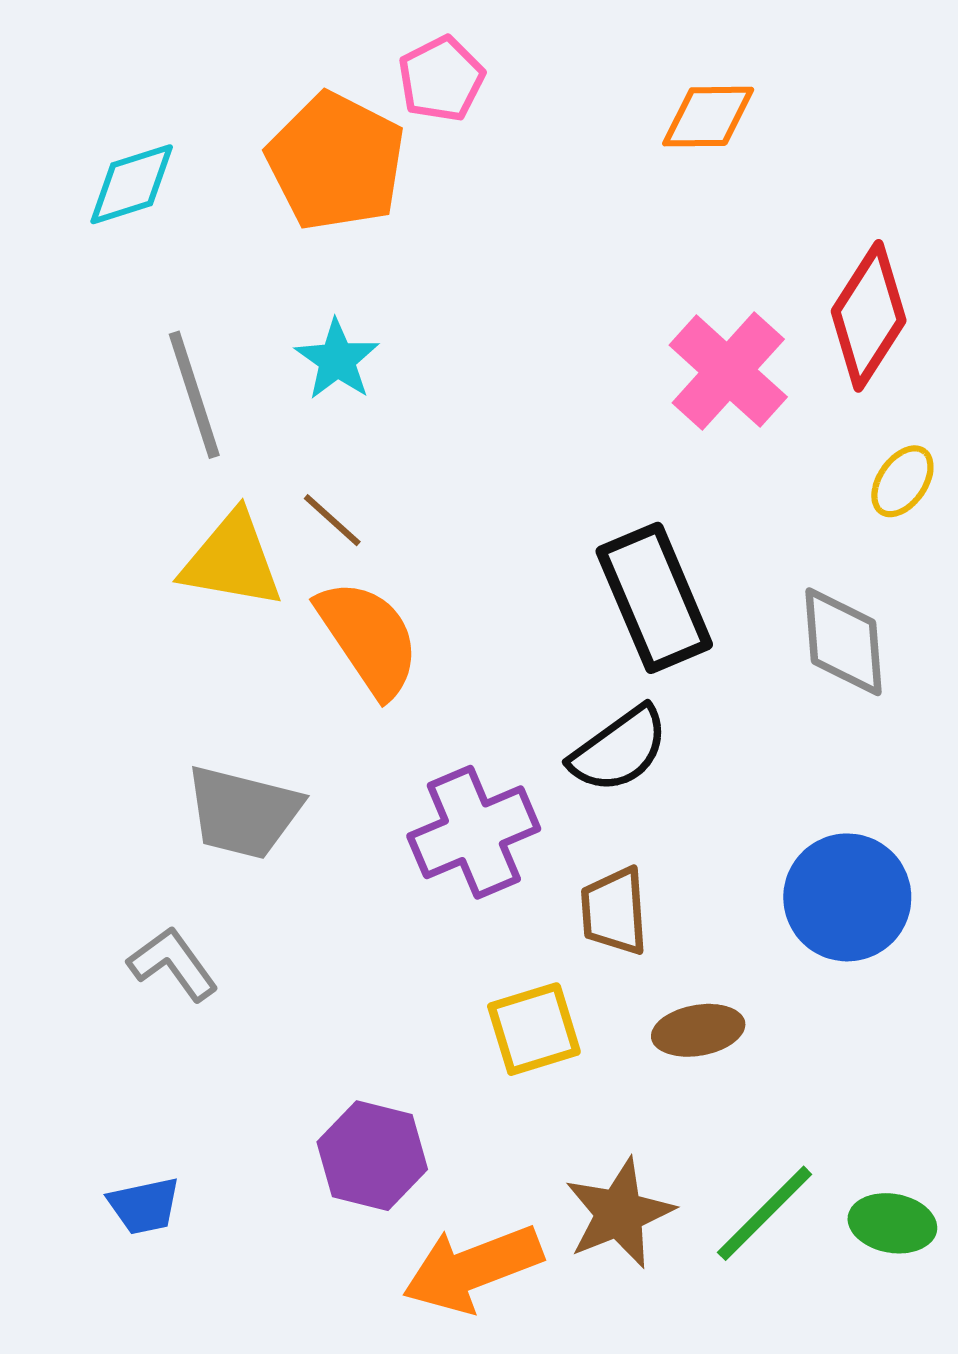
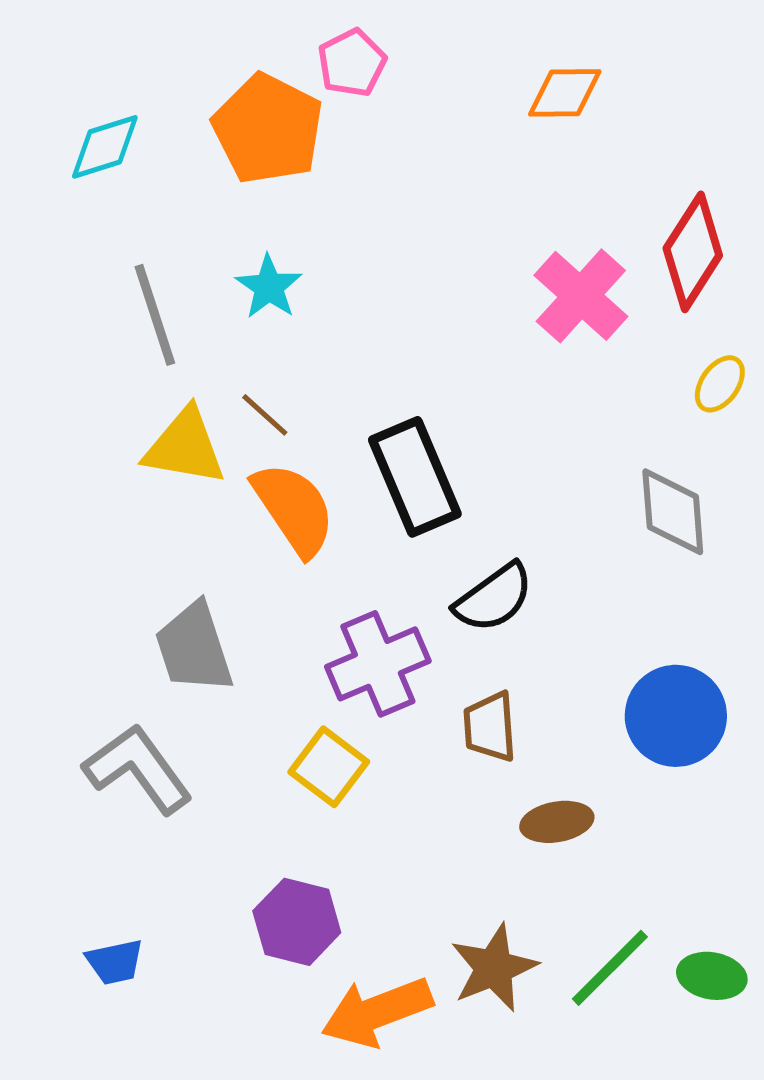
black rectangle: (654, 598) -> (415, 477), moved
gray trapezoid: (243, 812) -> (194, 648), turned 58
gray L-shape: (173, 964) -> (138, 769), size x1.5
yellow square: (534, 1029) -> (329, 767), moved, turned -36

